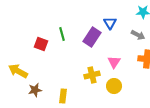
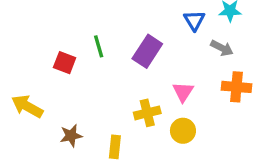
blue triangle: (110, 23) -> (194, 20), moved
brown star: (35, 90) -> (71, 136), moved
yellow rectangle: (63, 96) -> (115, 147), moved

